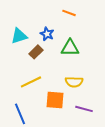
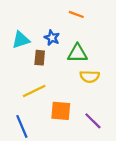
brown rectangle: (36, 52) -> (40, 58), turned -40
yellow semicircle: (74, 82) -> (90, 77), moved
purple line: (84, 109) -> (93, 121), turned 30

